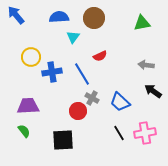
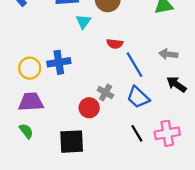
red semicircle: (100, 56) -> (115, 44), turned 32
yellow circle: (31, 57) -> (30, 68), moved
blue line: (82, 74) -> (135, 65), moved

